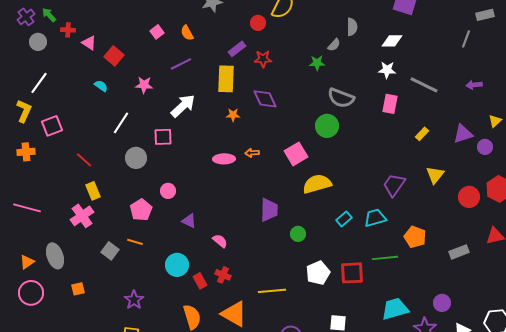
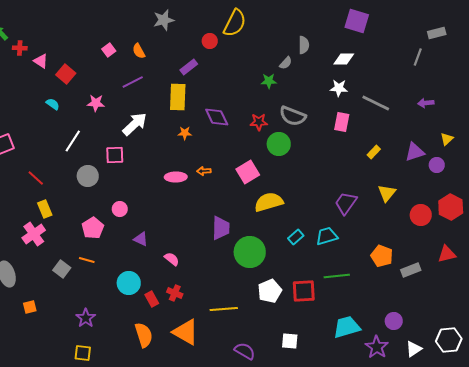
red star: (263, 59) -> (259, 122), moved
green circle: (298, 234) -> (250, 252), size x2.0
orange pentagon: (415, 237) -> (382, 256), moved

